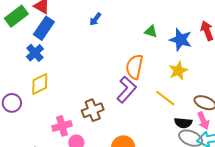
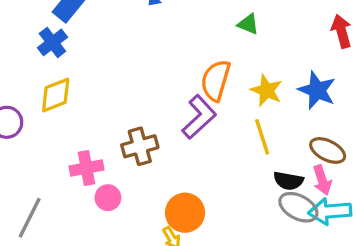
blue star: (181, 40) -> (317, 90), moved
yellow star: (178, 71) -> (266, 90), moved, turned -30
yellow line: (165, 98) -> (262, 137), turned 30

